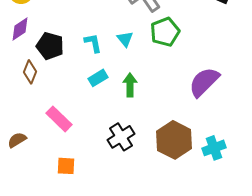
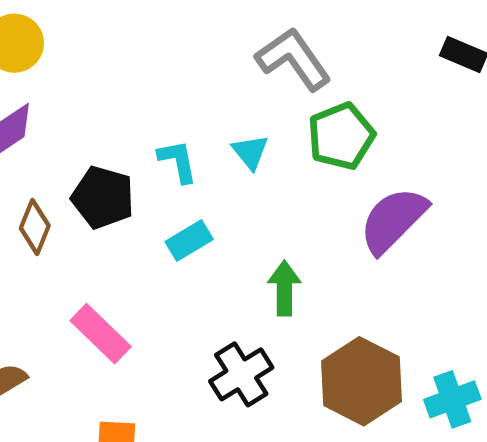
black pentagon: (50, 46) -> (103, 197), moved
purple semicircle: (204, 82) -> (393, 220), moved
green arrow: (130, 85) -> (284, 288), moved

